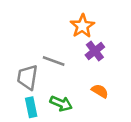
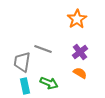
orange star: (82, 26) -> (77, 19), moved
purple cross: (95, 51) -> (80, 52), moved

